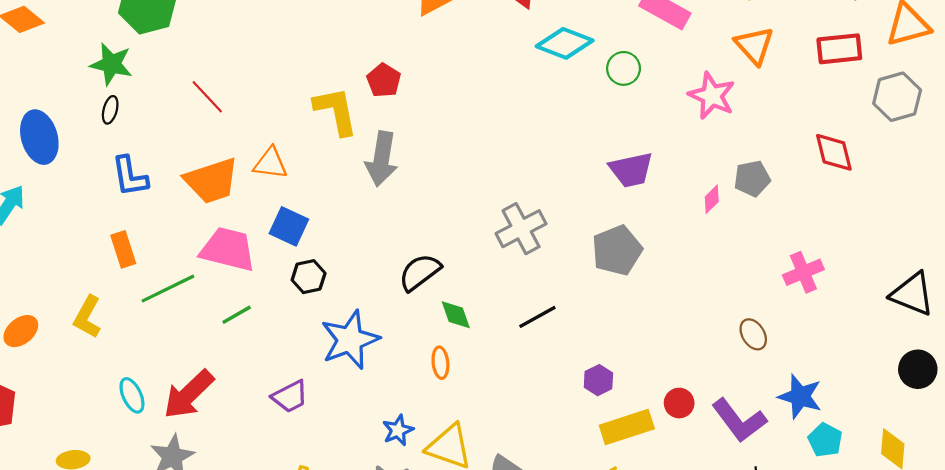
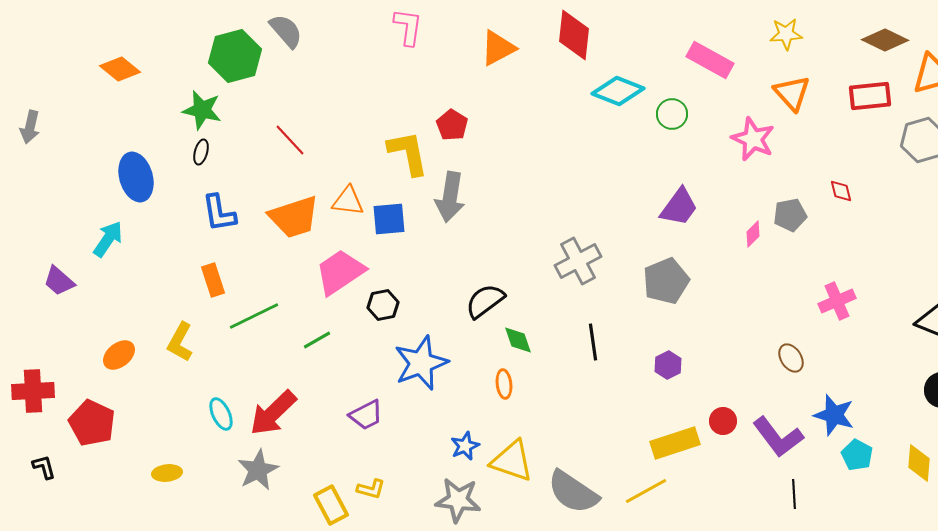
red diamond: (834, 152) -> (841, 191), moved, size x0.6
purple trapezoid: (631, 170) -> (679, 207), turned -42
blue square: (289, 226) -> (389, 219), moved, turned -30
pink trapezoid: (228, 249) -> (340, 272), moved, turned -48
black line: (537, 317) -> (593, 342), turned -69
purple hexagon: (598, 380) -> (668, 365), moved

